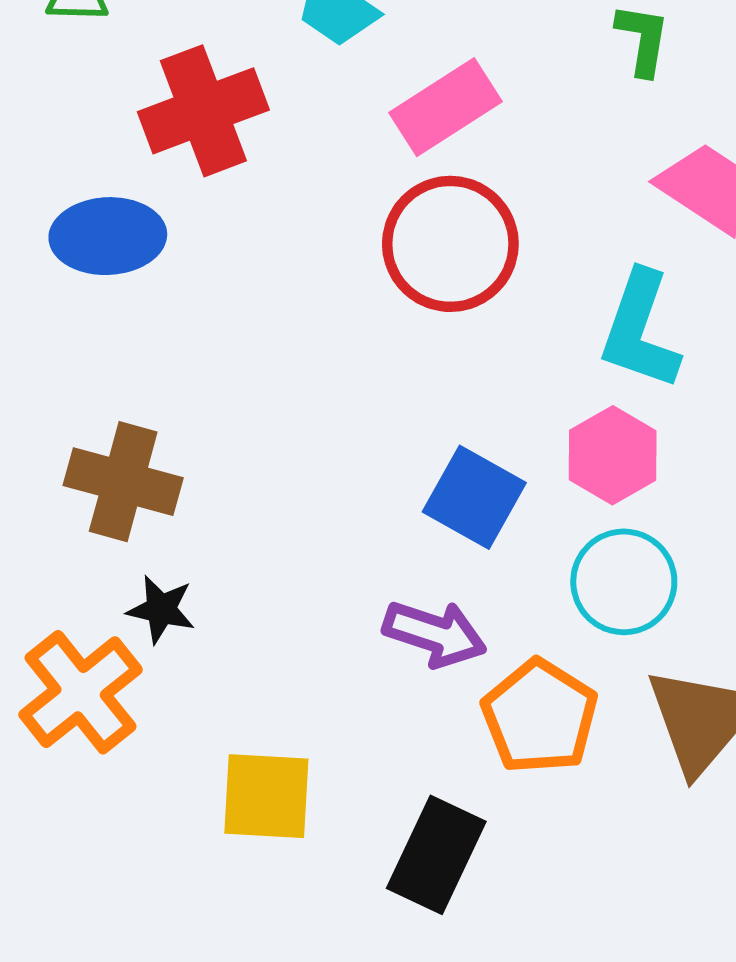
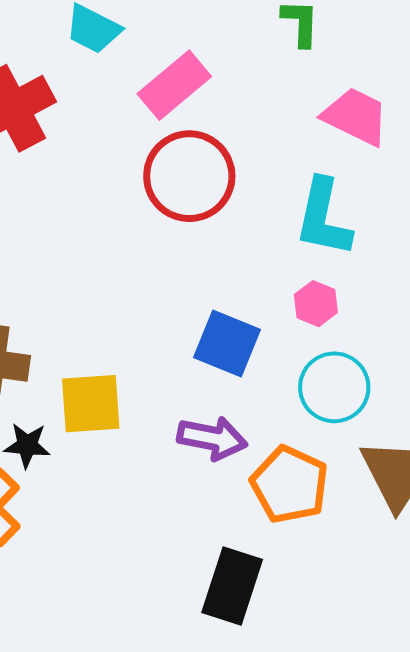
pink hexagon: (613, 455) -> (316, 304), size x0.7
yellow square: (266, 796) -> (91, 404), moved

